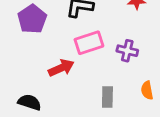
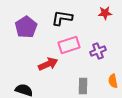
purple cross: (127, 51) -> (98, 51), turned -35

